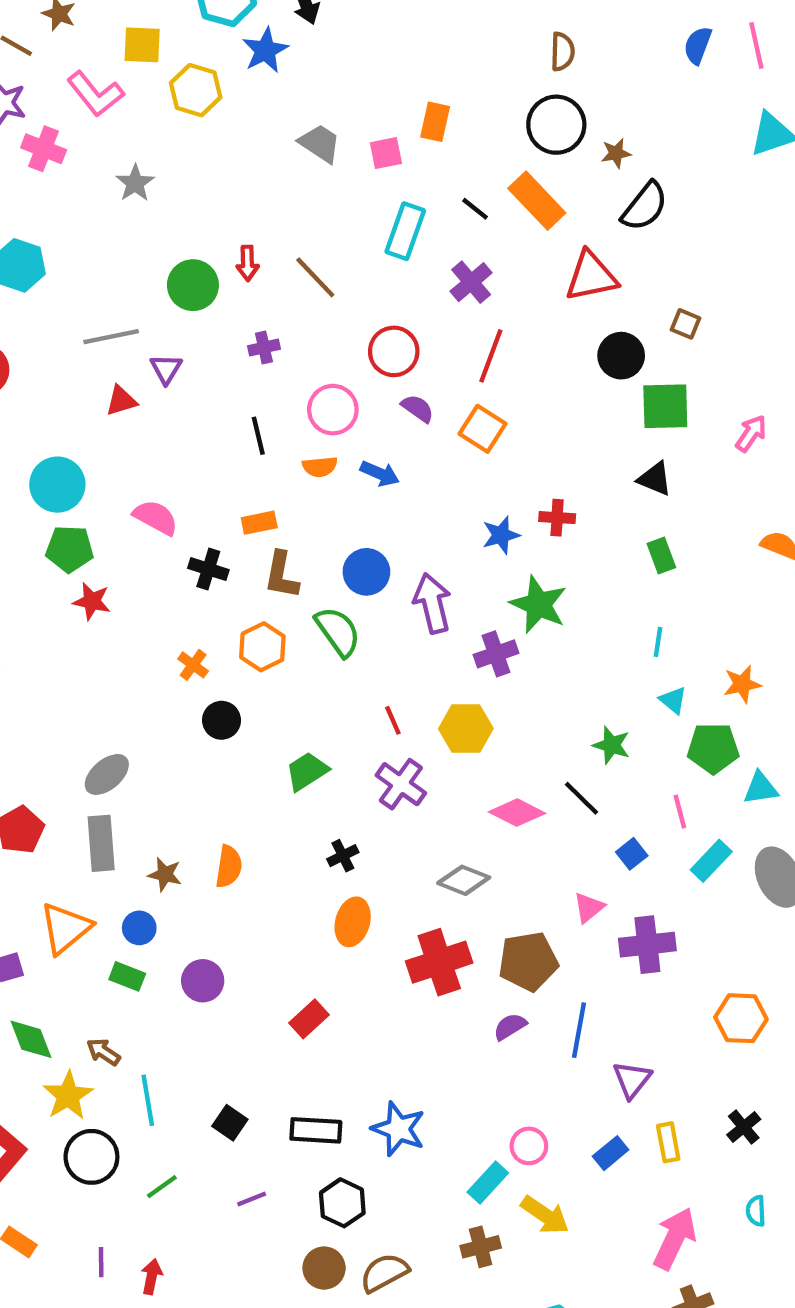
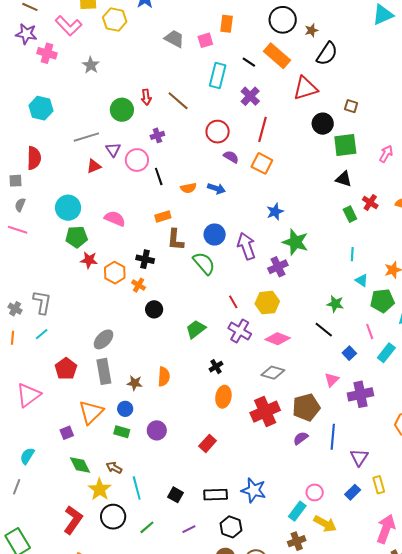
pink circle: (333, 410) -> (137, 160), moved
red cross: (557, 518) -> (370, 202), moved, turned 35
black cross: (208, 569) -> (145, 259), moved
orange hexagon: (262, 647) -> (115, 273), moved
pink diamond: (517, 813) -> (278, 339), moved

